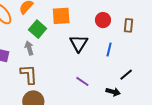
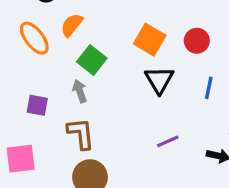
orange square: (61, 16) -> (150, 40), moved, turned 36
purple line: (82, 81) -> (168, 141), turned -56

